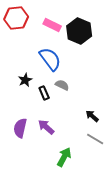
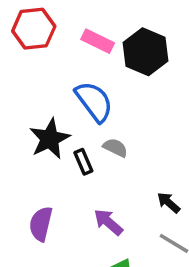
black star: (25, 80) -> (50, 139), size x1.6
purple arrow: (46, 127) -> (108, 222), moved

